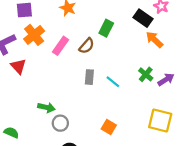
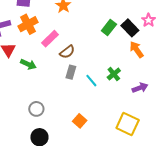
green rectangle: (106, 28) -> (109, 28), moved
brown semicircle: (87, 46) -> (67, 52), moved
green cross: (146, 74) -> (114, 74), moved
green arrow: (46, 107) -> (28, 64), moved

